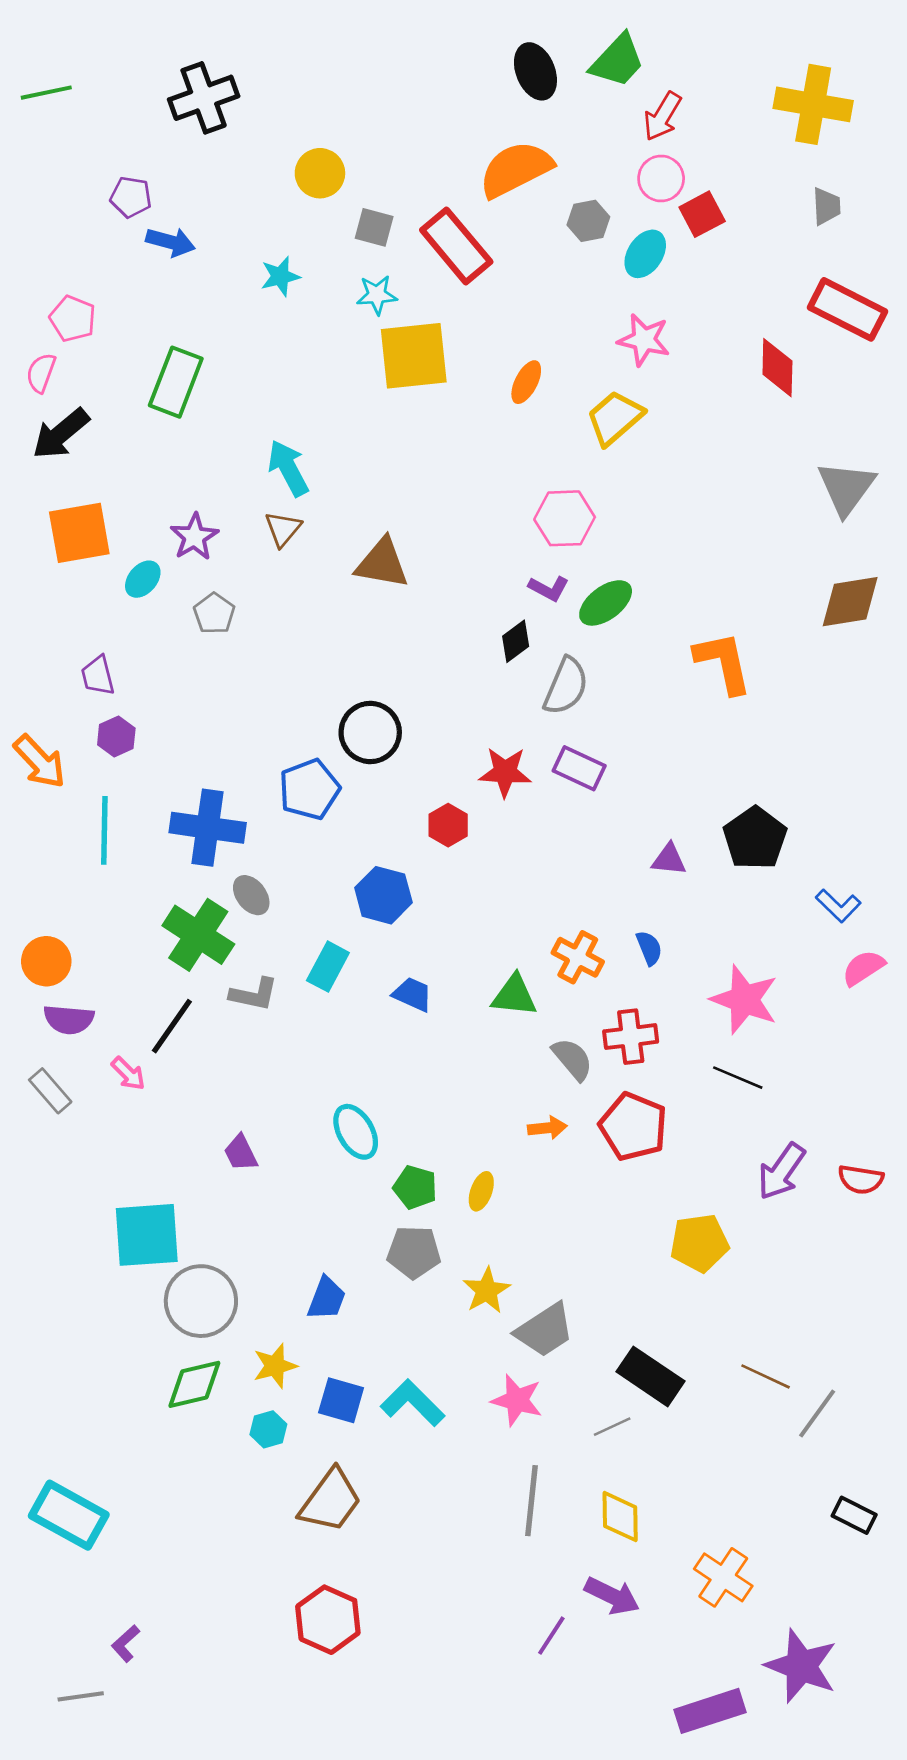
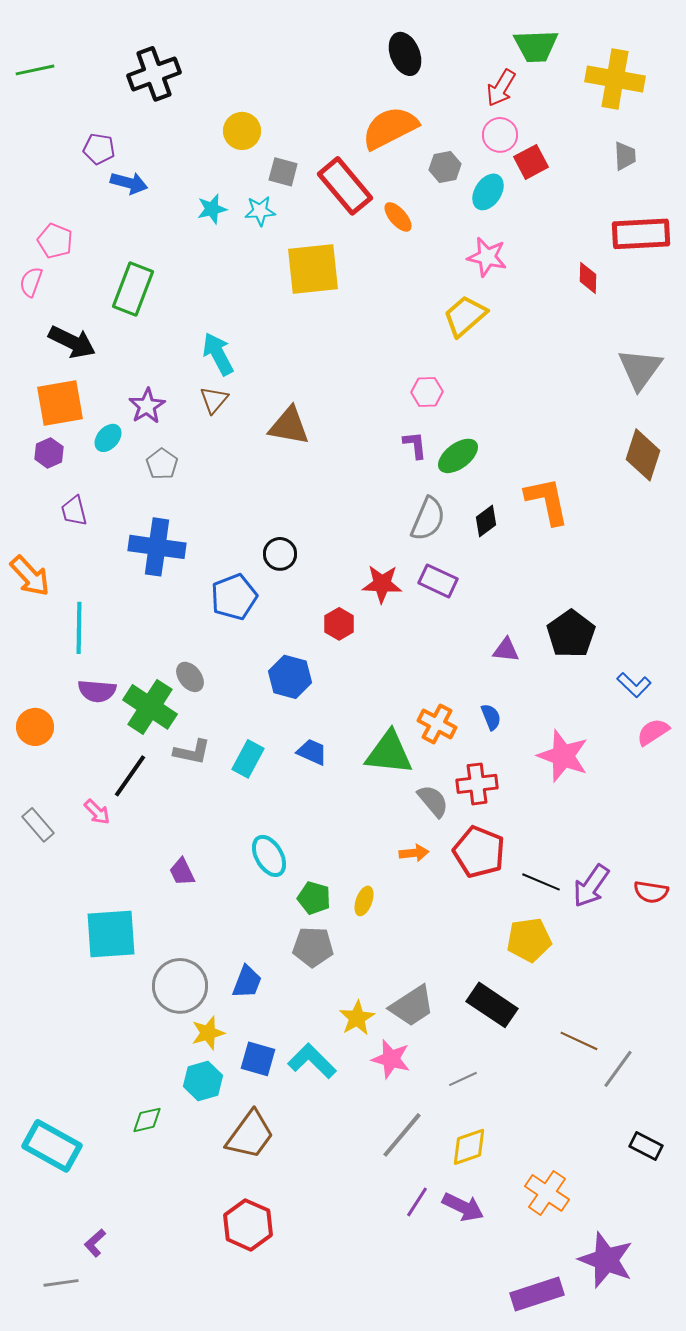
green trapezoid: (617, 61) -> (536, 46), moved, turned 45
cyan star: (377, 295) -> (260, 211), moved
red rectangle: (848, 309) -> (641, 234), turned -30
red diamond: (777, 368) -> (588, 278), size x0.7
orange ellipse: (526, 382) -> (398, 217), moved, turned -68
black arrow: (61, 434) -> (72, 342), moved, turned -114
pink hexagon: (565, 518) -> (427, 392), size x0.7
purple L-shape: (549, 588) -> (415, 445), turned -124
brown diamond: (850, 602) -> (643, 455), turned -63
black diamond: (516, 641) -> (486, 521), moved
black circle: (370, 732) -> (280, 554), size x0.7
purple hexagon: (116, 736) -> (49, 453), moved
blue cross: (208, 828) -> (157, 547), moved
cyan rectangle: (328, 967) -> (248, 759), moved
green triangle: (514, 996) -> (389, 753), size x1.4
purple semicircle: (69, 1019) -> (97, 691), moved
black line: (738, 1078) -> (541, 882), moved
yellow star: (487, 1290) -> (357, 1018), moved
gray circle: (201, 1301) -> (180, 986), moved
black rectangle: (651, 1376) -> (492, 1005), moved
green diamond: (194, 1384) -> (147, 1120), moved, size x0.7
cyan hexagon: (268, 1429) -> (203, 1081), size x1.4
gray line: (532, 1501) -> (402, 1135), turned 34
yellow diamond: (620, 1517) -> (469, 1147), turned 72
purple line: (551, 1636) -> (417, 1202), moved

